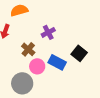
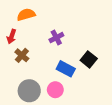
brown cross: (28, 49) -> (22, 55), moved
pink circle: (37, 66) -> (55, 90), moved

